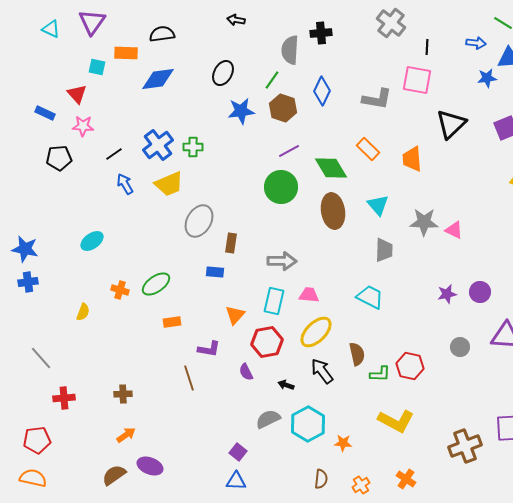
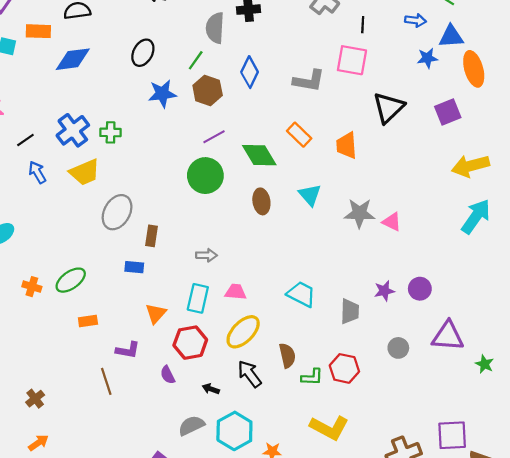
brown ellipse: (333, 211) -> (261, 201), size x0.7
gray trapezoid: (384, 250) -> (350, 311), moved
gray arrow: (282, 261) -> (206, 255), size x0.7
brown cross: (123, 394) -> (35, 399), turned -36

